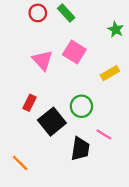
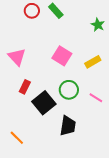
pink square: (74, 52) -> (62, 56), moved
pink triangle: (42, 60) -> (17, 57), moved
pink line: (104, 135) -> (96, 98), moved

